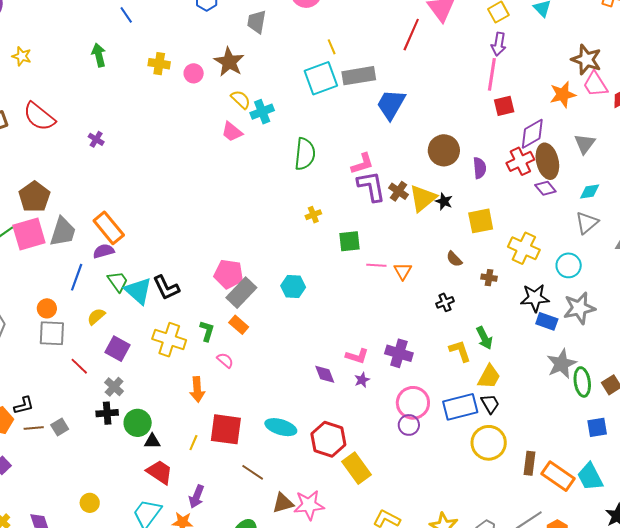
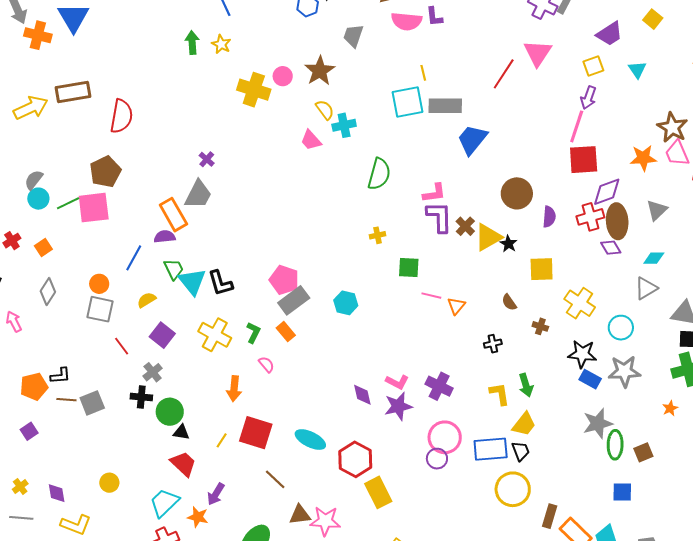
yellow star: (22, 56) -> (221, 44), moved
yellow cross: (159, 64) -> (254, 90), moved, size x1.5
red square: (504, 106) -> (584, 160), size x1.5
red semicircle: (39, 117) -> (121, 116), moved, turned -128
purple cross: (96, 139) -> (207, 159), moved
gray trapezoid: (63, 232) -> (198, 195), moved
purple star: (362, 380) -> (398, 406), size x1.8
gray square: (60, 427) -> (92, 403), size x1.4

